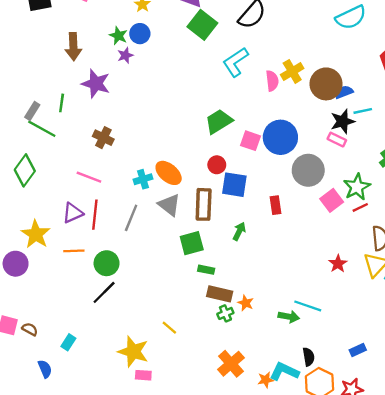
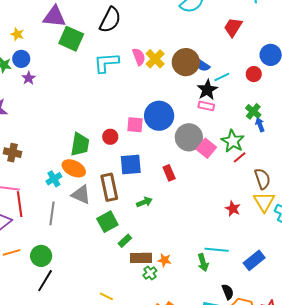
purple star: (125, 55) -> (29, 78), moved
cyan L-shape: (235, 62) -> (106, 63), turned 44
pink semicircle: (272, 81) -> (139, 57), moved
blue semicircle: (344, 92) -> (202, 65), turned -112
green trapezoid: (219, 121) -> (80, 144), moved, turned 145
red circle: (217, 165) -> (110, 137), moved
pink square: (332, 200) -> (206, 148), moved
red line: (95, 215) -> (20, 204), moved
green arrow: (239, 231) -> (144, 202), turned 56
green rectangle: (206, 270) -> (125, 241), turned -40
green arrow: (289, 317) -> (203, 263), turned 78
blue rectangle: (358, 350) -> (254, 260), moved, size x1.5

